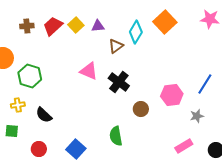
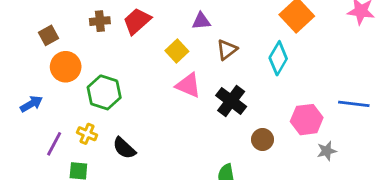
yellow square: (76, 25) -> (177, 51), moved
cyan diamond: (136, 32) -> (278, 58), moved
blue line: (205, 84) -> (354, 104), turned 65
yellow cross: (18, 105) -> (87, 134), turned 32
gray star: (197, 116) -> (327, 151), moved

